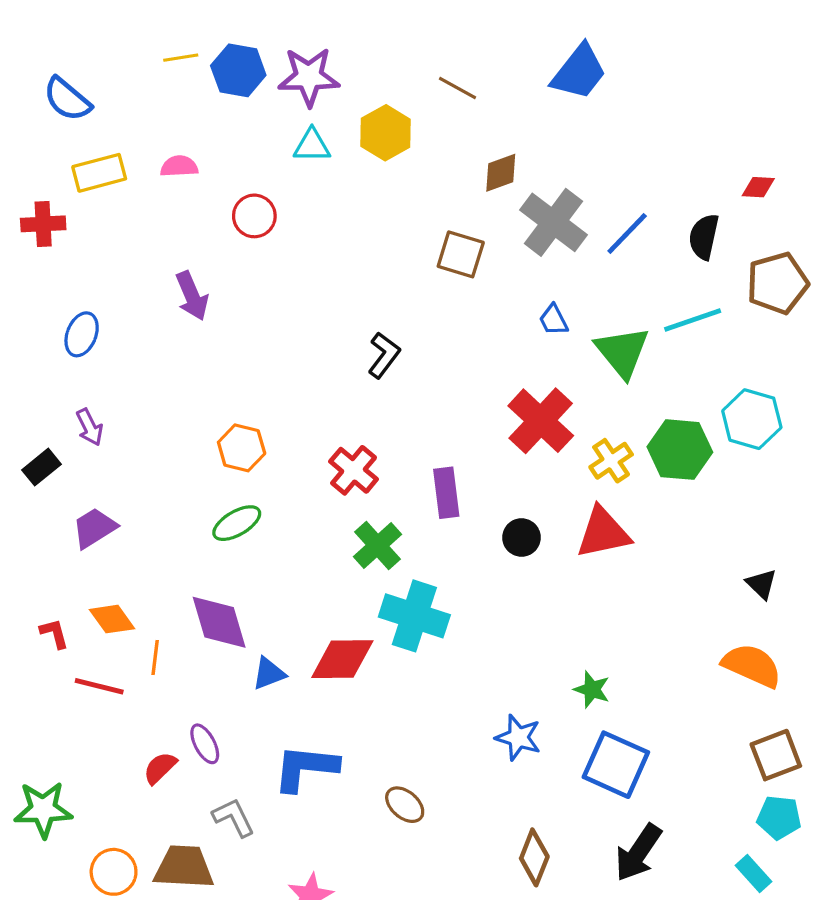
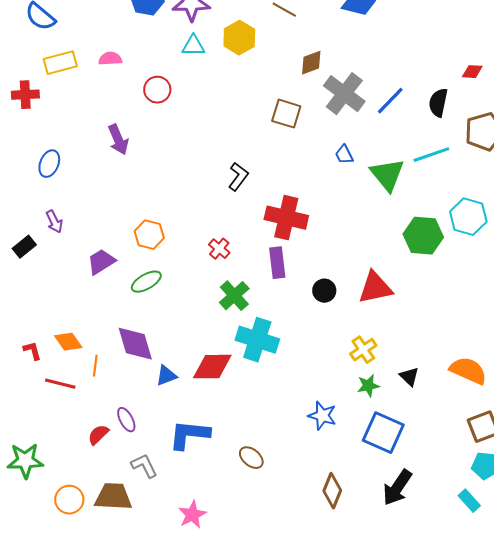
red cross: (541, 421) -> (286, 218), moved, turned -30
yellow cross: (611, 461) -> (363, 350), moved
red cross: (354, 470) -> (219, 249), size x0.7
purple trapezoid: (94, 528) -> (101, 262), moved
black triangle: (761, 584) -> (409, 377), moved
green star: (592, 689) -> (368, 386), turned -30

